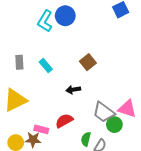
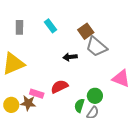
cyan rectangle: (46, 66) -> (50, 26), moved
gray trapezoid: (104, 112) -> (97, 47), moved
green circle: (114, 125) -> (95, 96), moved

